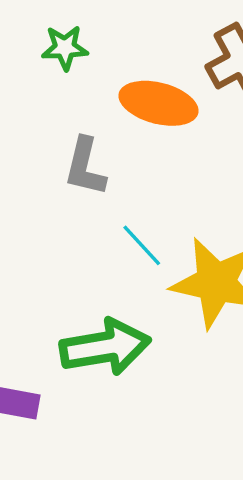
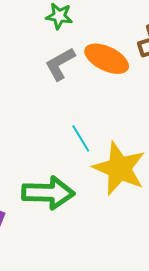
gray L-shape: (85, 167) -> (60, 64), moved, turned 36

